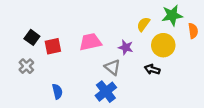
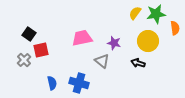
yellow semicircle: (143, 24) -> (135, 13), moved
red square: (53, 46) -> (41, 50), moved
blue cross: (106, 92) -> (79, 83), moved, turned -36

